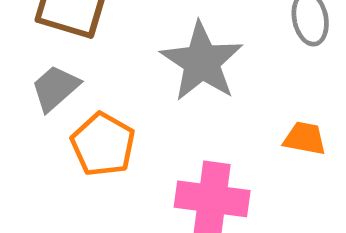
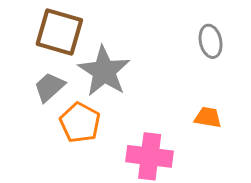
gray star: (202, 62) -> (104, 71), moved

